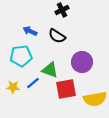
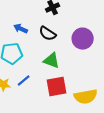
purple circle: (82, 62) -> (83, 39), moved
green triangle: (50, 70) -> (52, 61), moved

